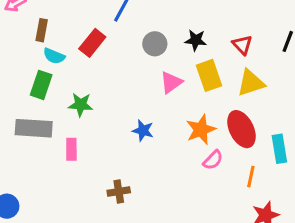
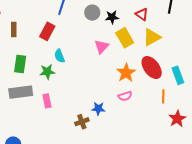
gray circle: (155, 44) -> (92, 13), moved
cyan semicircle: (54, 56) -> (59, 56), moved, turned 56
blue star: (143, 131) -> (98, 109), moved
pink semicircle: (213, 160) -> (125, 96), moved, turned 40

